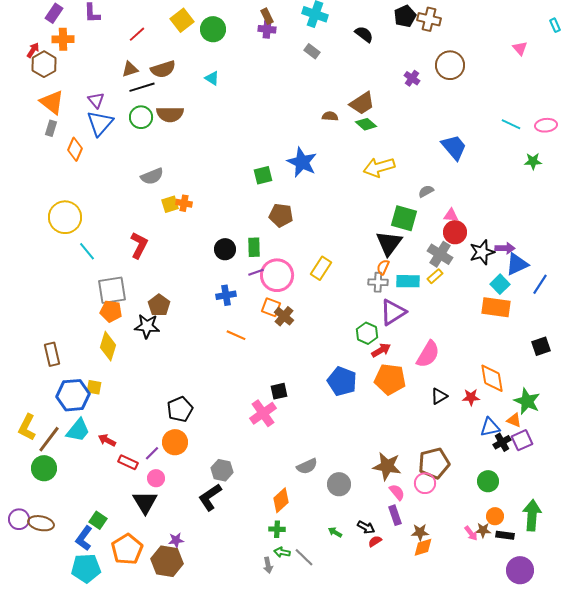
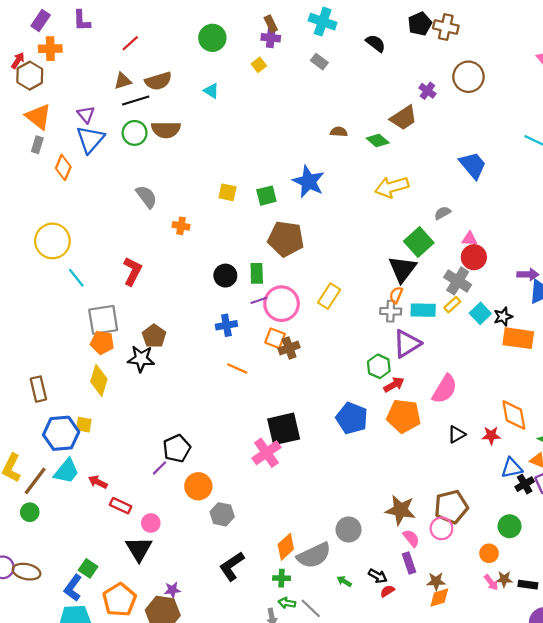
yellow square: (182, 20) -> (259, 65), moved, size x0.6
brown trapezoid: (362, 103) -> (404, 118), moved
gray semicircle: (152, 176) -> (146, 197), turned -105
yellow square: (170, 204) -> (227, 192), moved, turned 30
brown pentagon: (281, 215) -> (286, 239), size x1.4
green square: (404, 218) -> (419, 242), turned 32
black star: (482, 252) -> (503, 317), moved, size x0.7
cyan square: (500, 284) -> (480, 313), moved
brown cross: (284, 316) -> (289, 348), turned 30
black square: (279, 391) -> (284, 429), size x1.8
orange circle: (175, 442) -> (198, 486), moved
purple line: (152, 453) -> (159, 468), moved
gray semicircle: (307, 466) -> (314, 555), moved, size x1.5
green circle: (44, 468) -> (30, 512), size x0.7
black L-shape: (210, 497) -> (232, 566), moved
orange circle: (495, 516) -> (489, 553), moved

